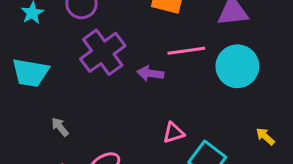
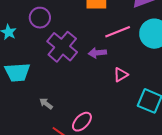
pink triangle: (173, 133) -> (121, 75), moved

